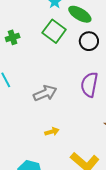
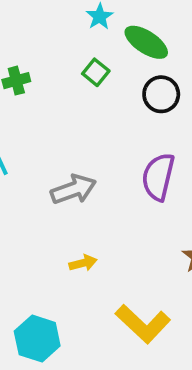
green square: (54, 31) -> (96, 72), size x0.6

